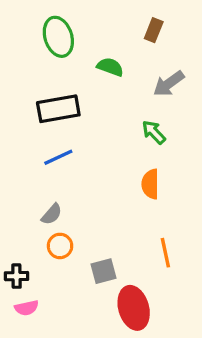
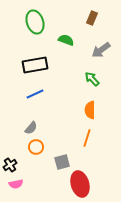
orange line: (165, 253) -> (87, 138), moved, turned 30
black cross: (17, 276) -> (10, 165), turned -32

